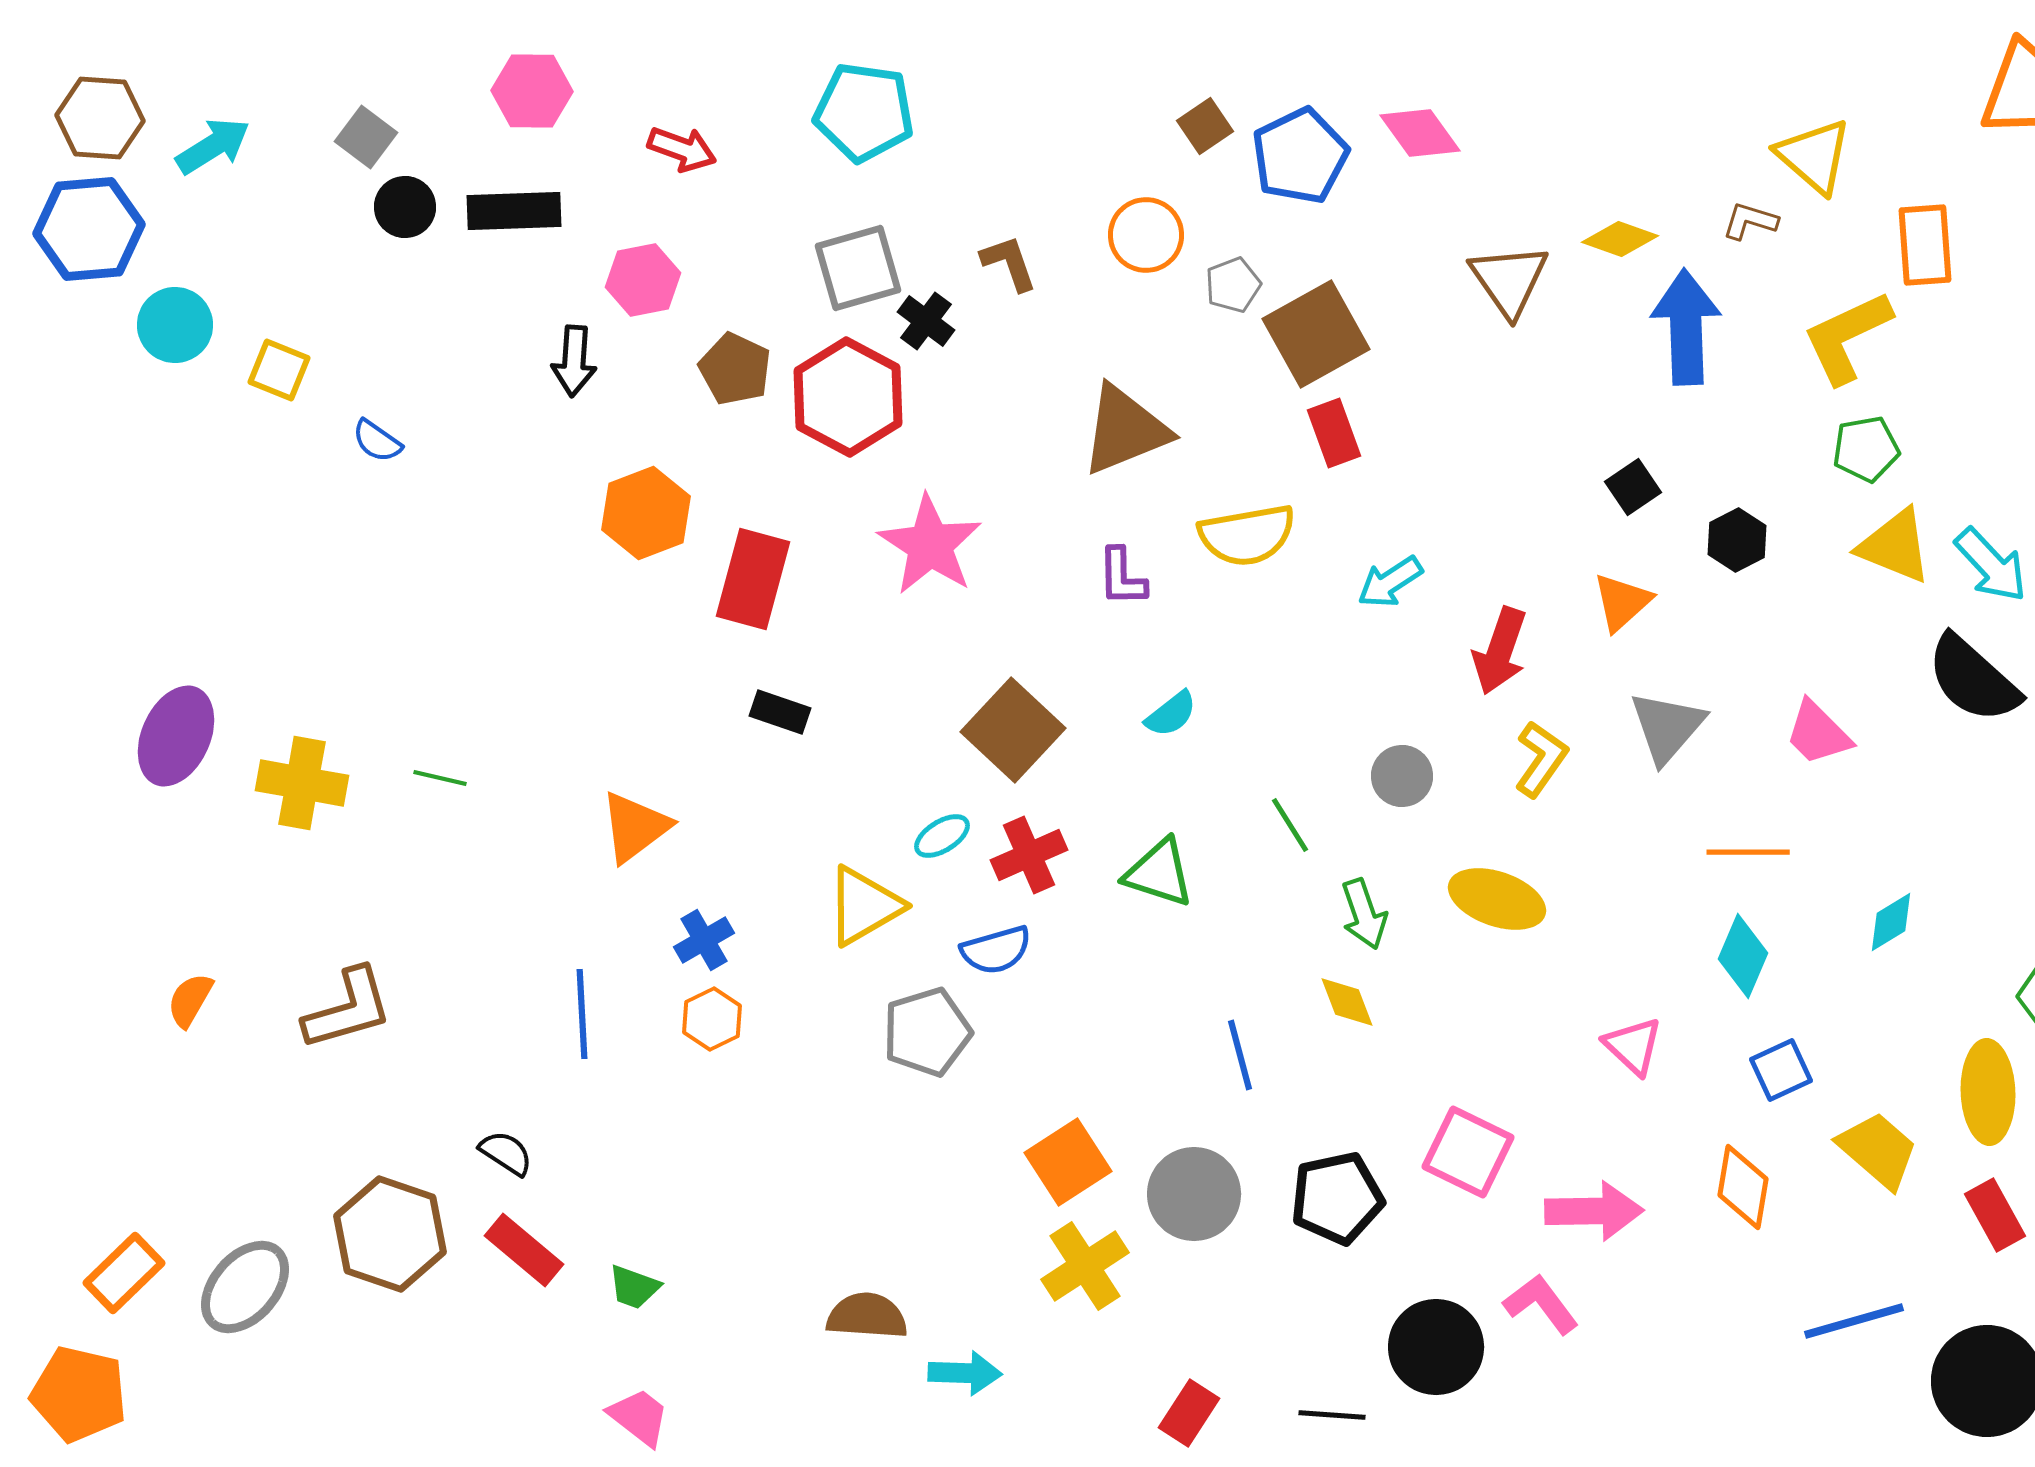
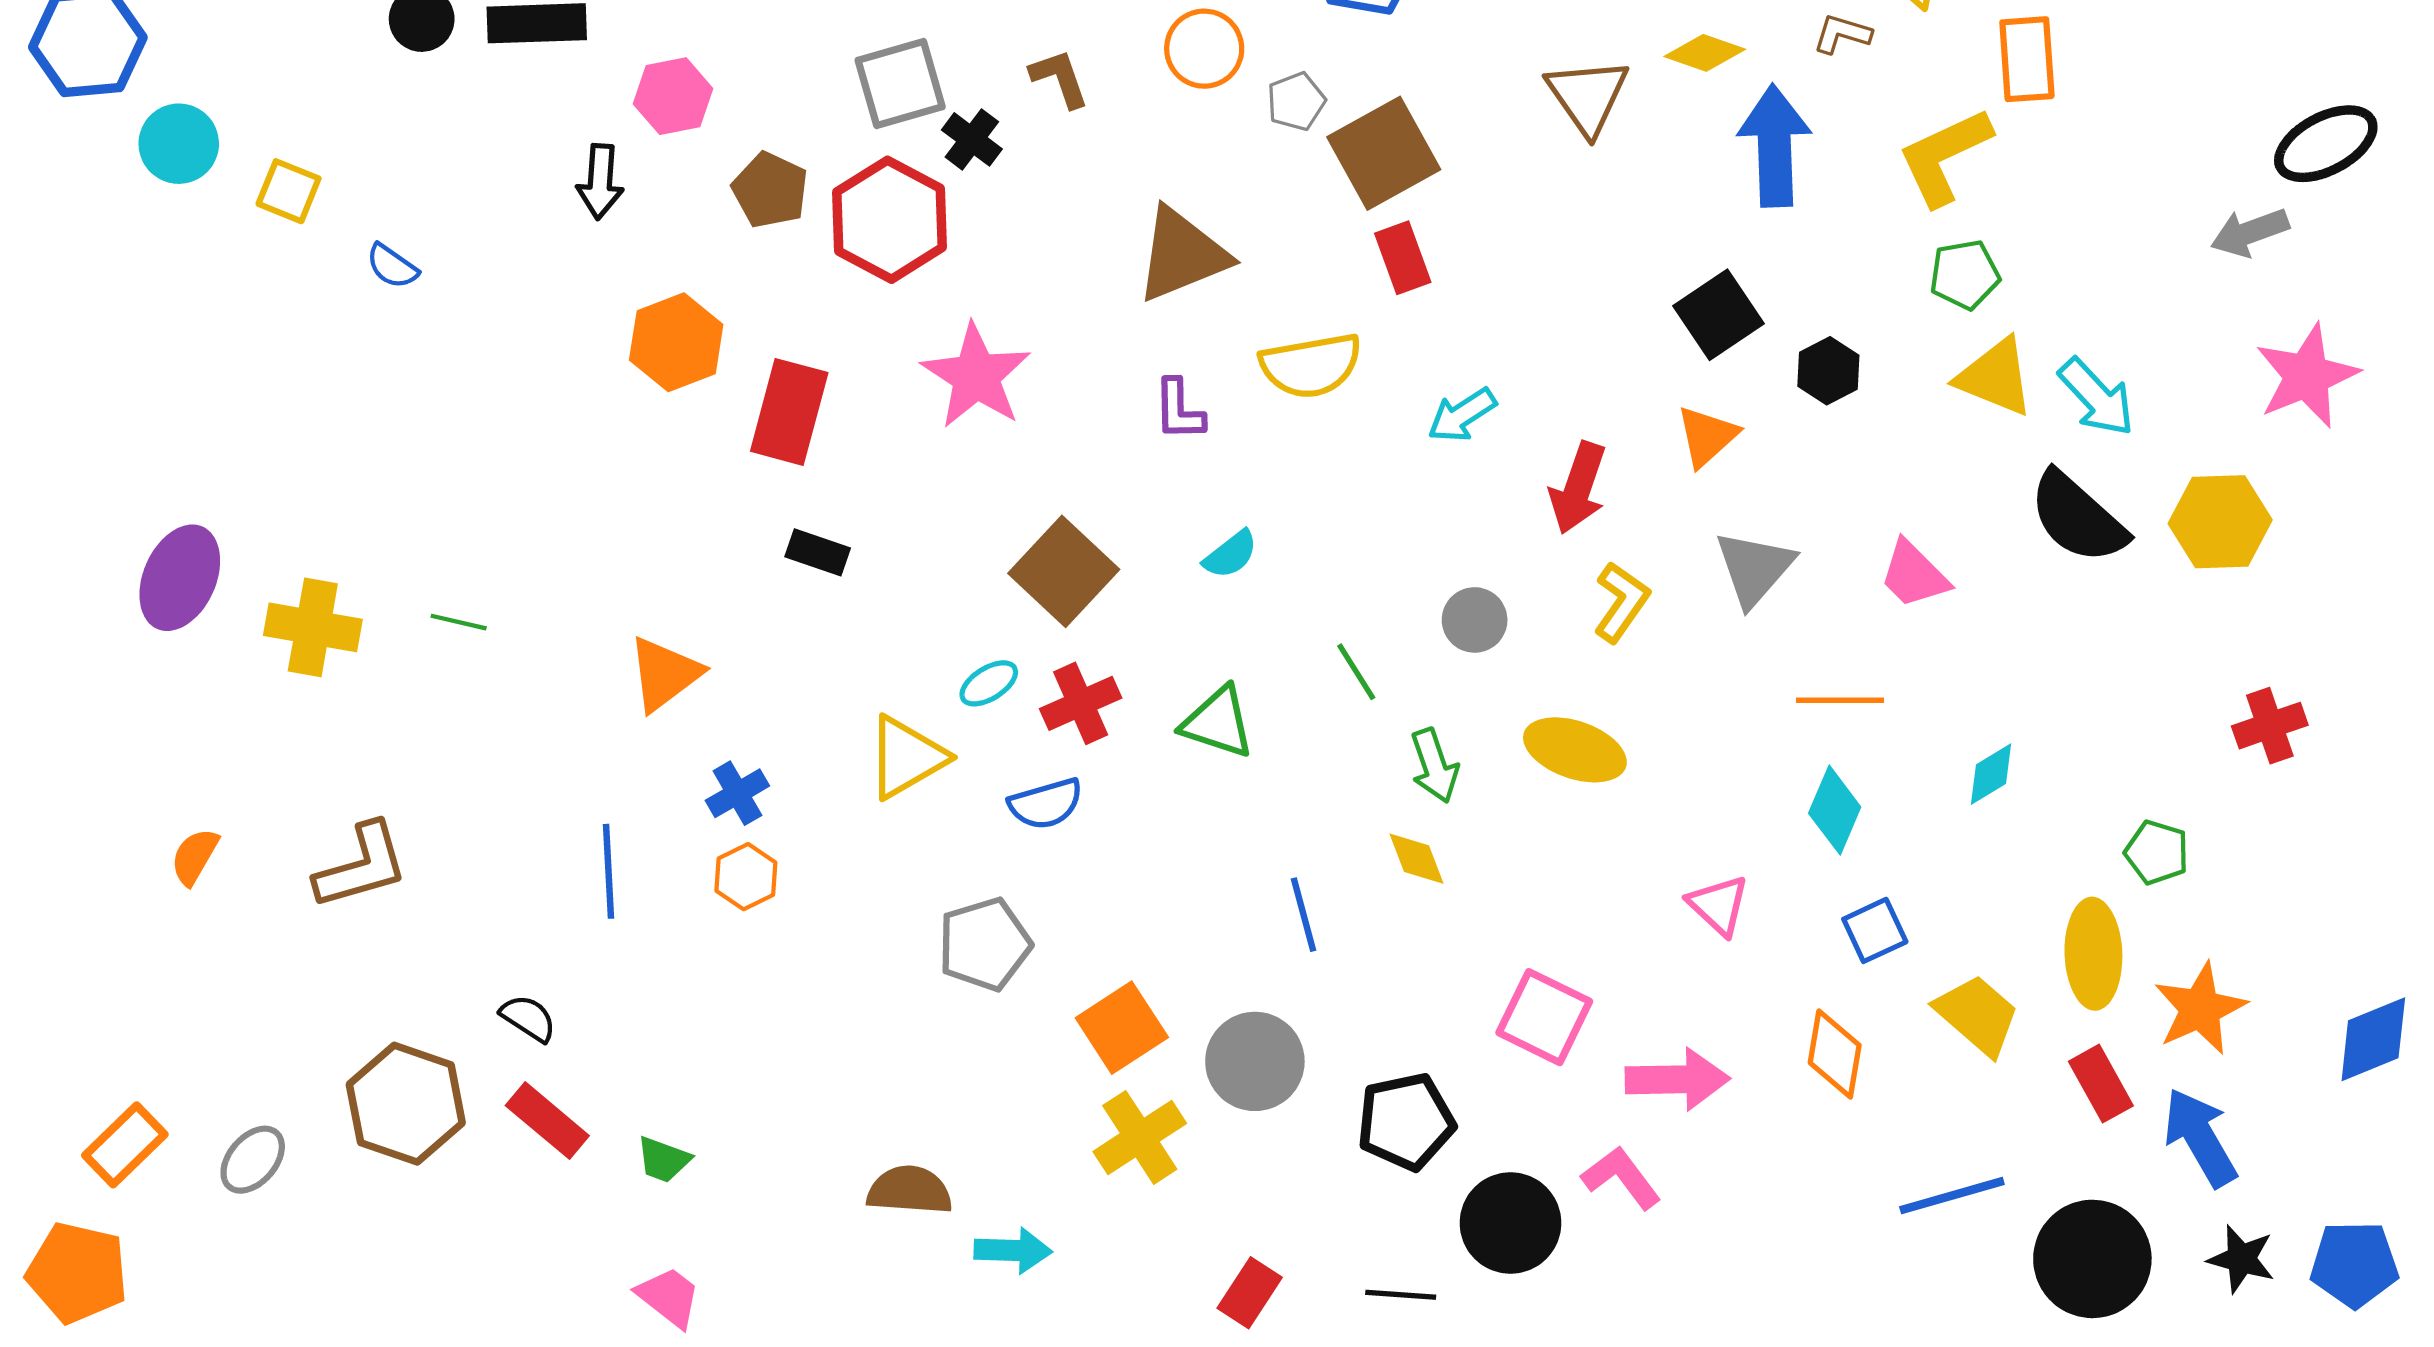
black square: (1633, 487) -> (1719, 315), size x1.5
gray pentagon: (927, 1032) -> (985, 944), moved
black pentagon: (1337, 1198) -> (1406, 1122), moved
gray ellipse: (245, 1287) -> (253, 1160), size x0.7

